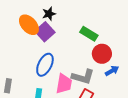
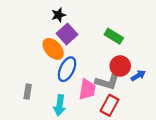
black star: (49, 14) -> (59, 15), moved
orange ellipse: (29, 25) -> (53, 49), moved
red circle: (102, 54) -> (120, 66), moved

